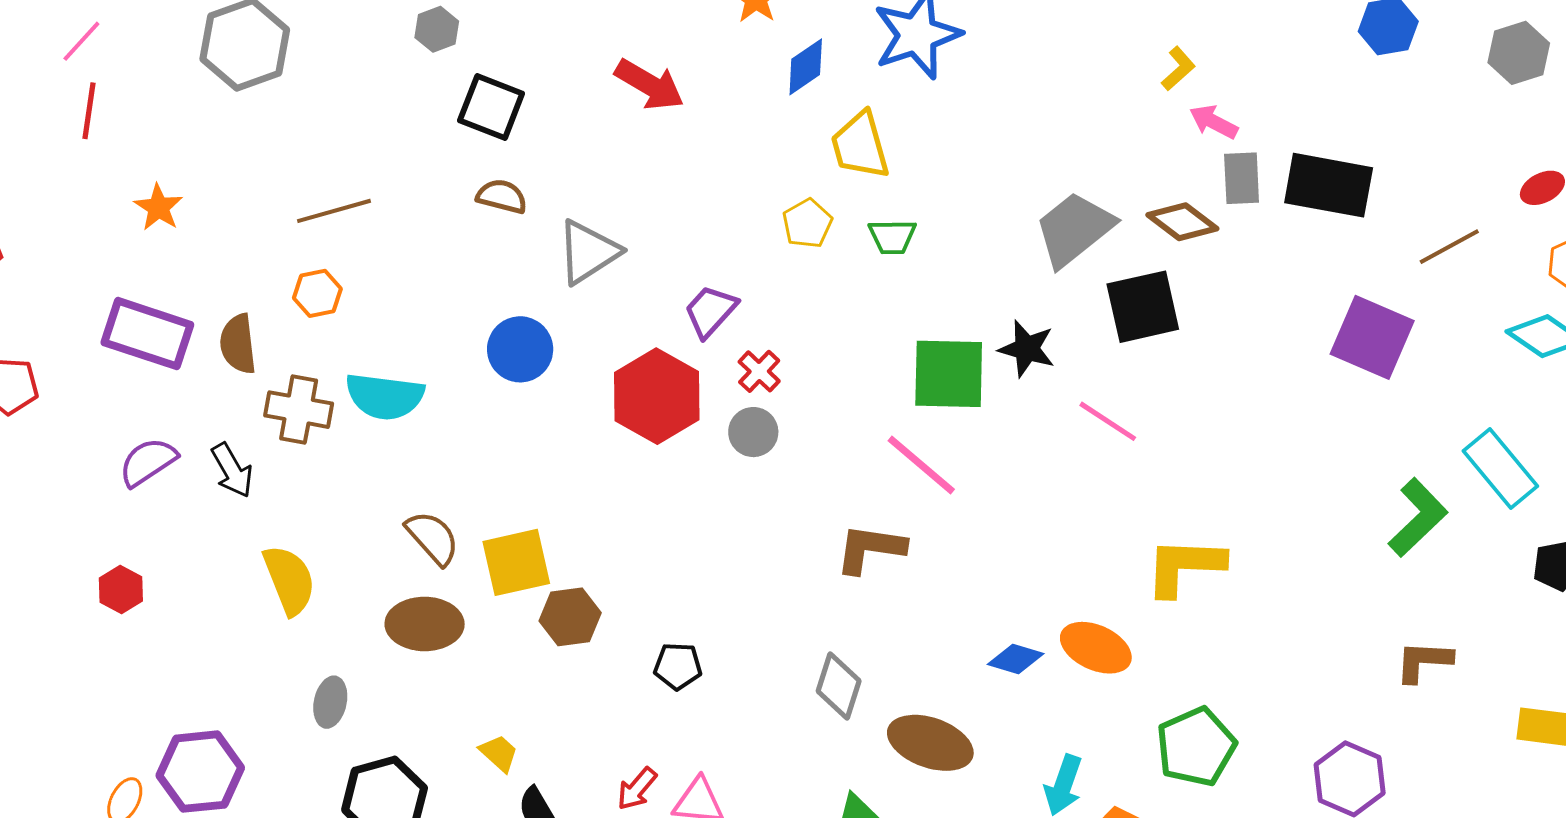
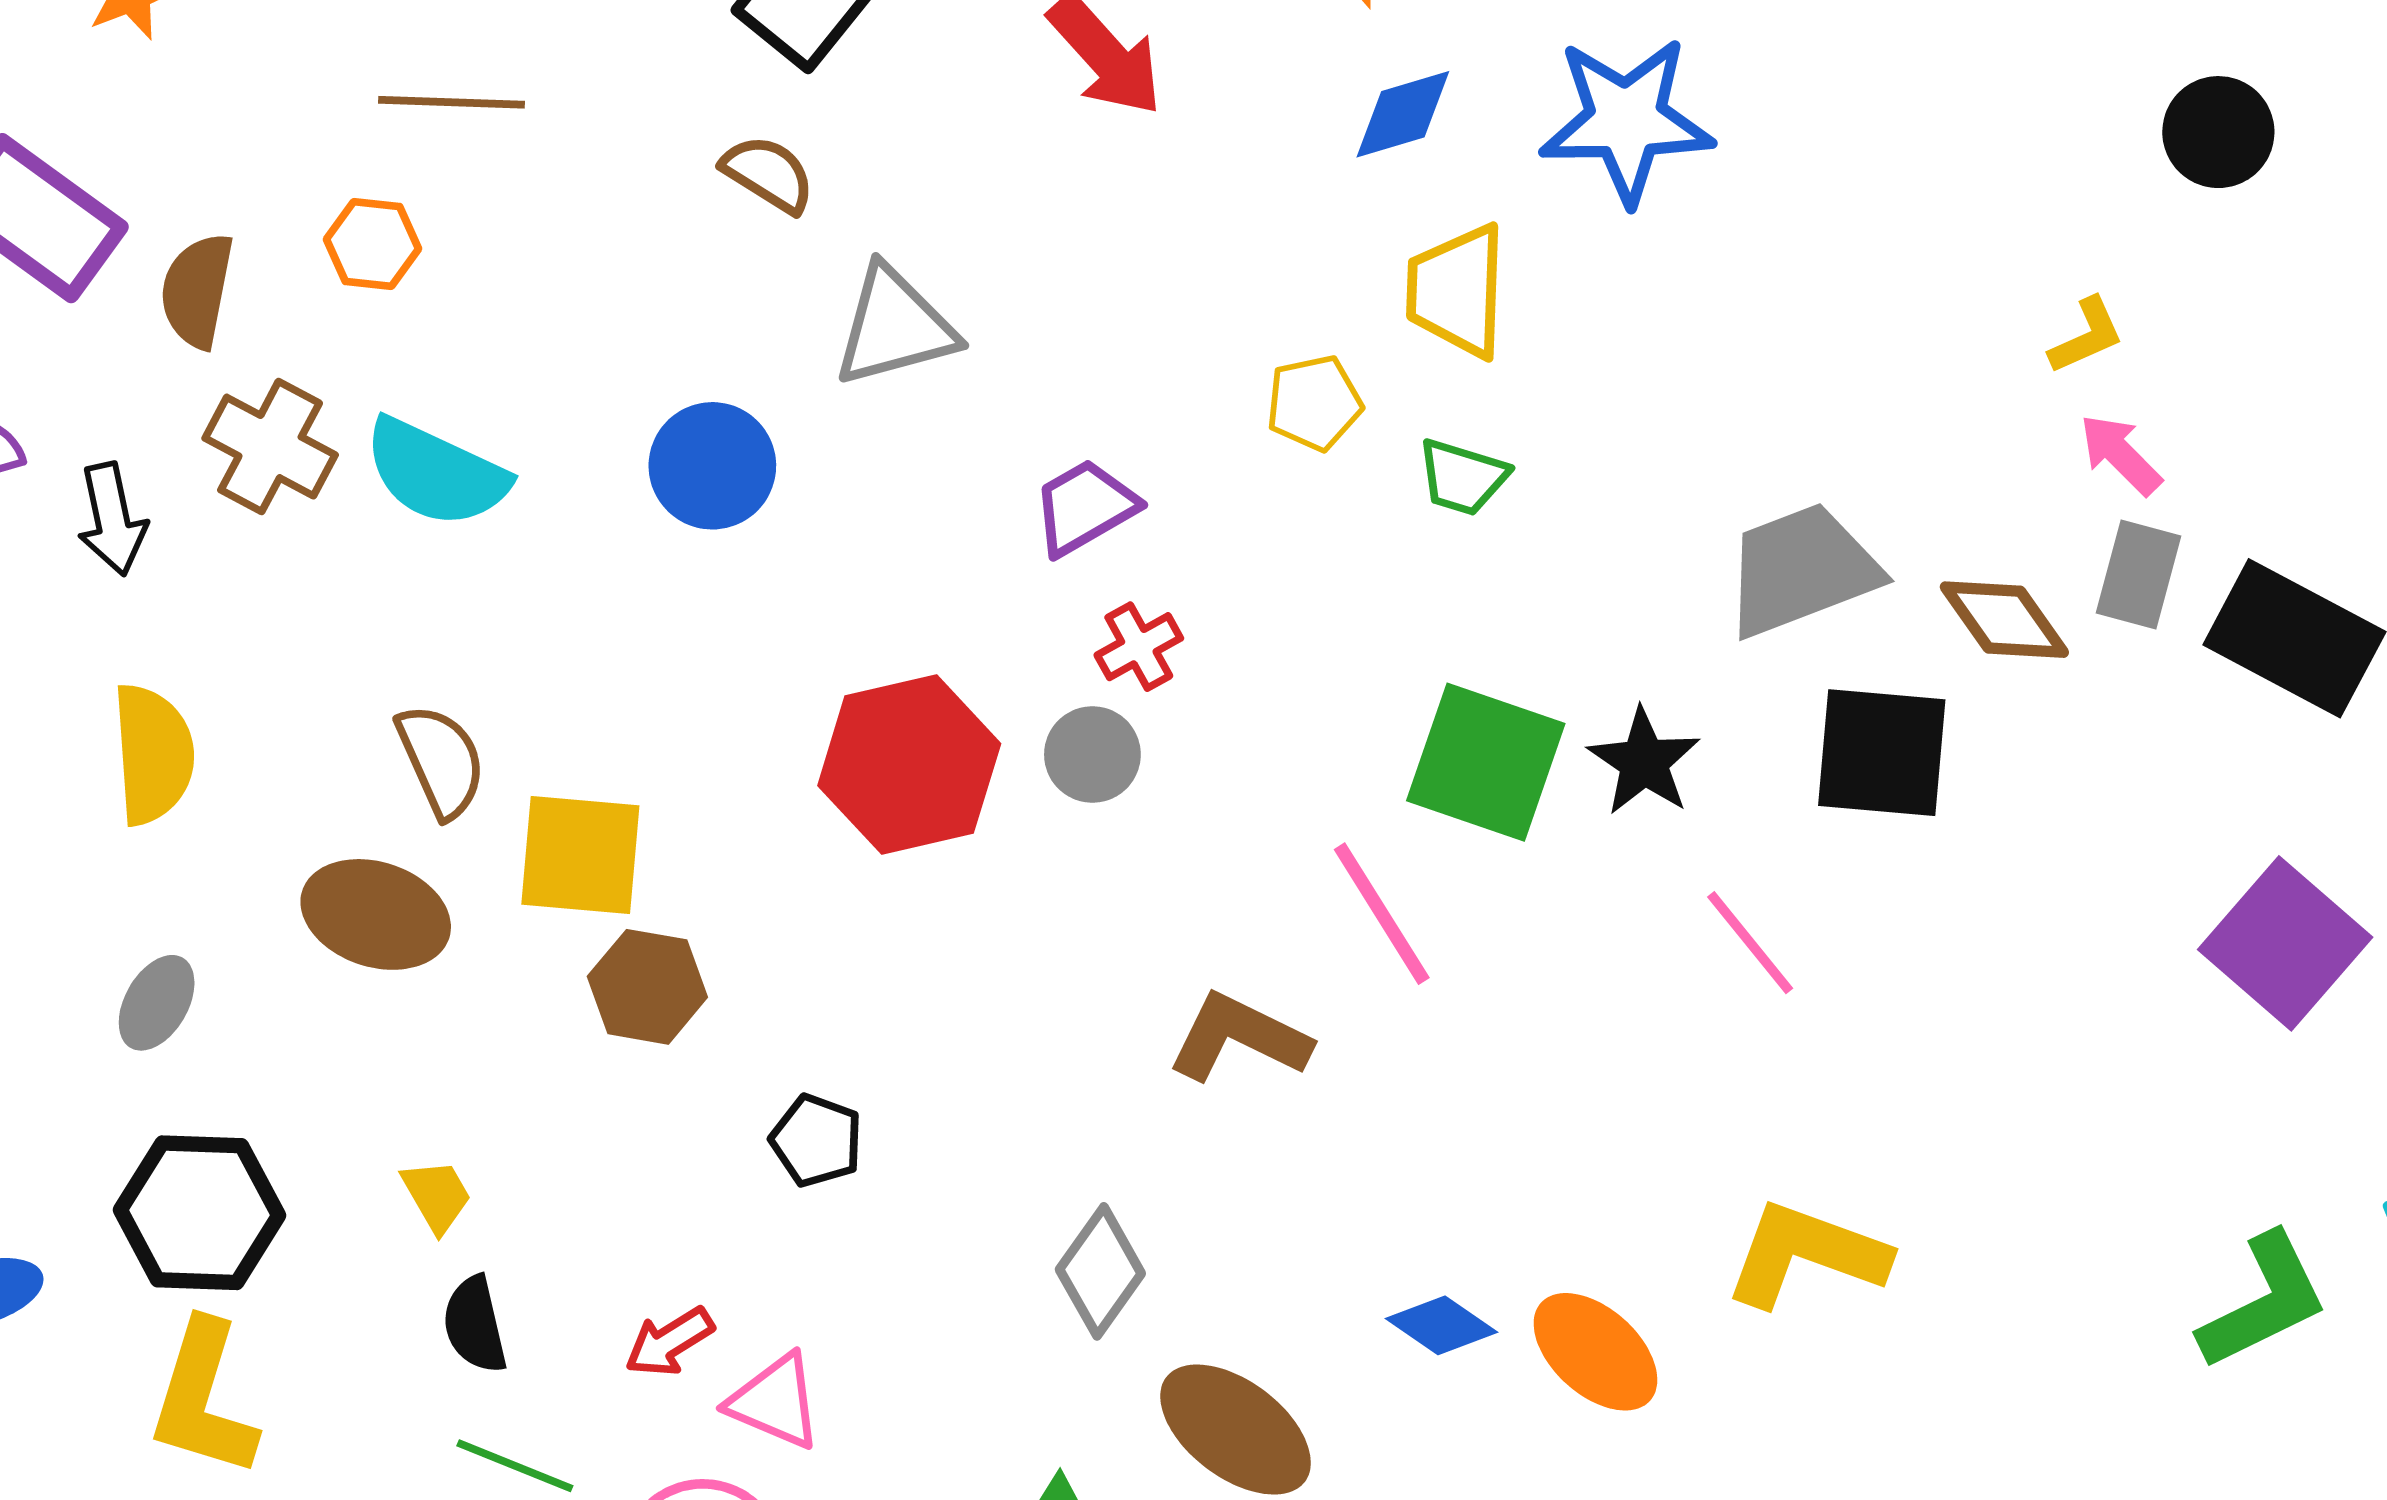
red hexagon: (657, 396) -> (909, 765), moved

